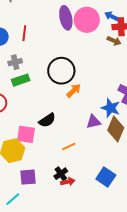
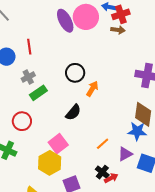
black circle: (61, 71) -> (75, 73), size x0.7
blue star: (111, 108) -> (137, 131), moved
black semicircle: (47, 120) -> (73, 112), moved
purple triangle: (93, 122) -> (125, 154), moved
pink square: (26, 134) -> (58, 144), turned -30

